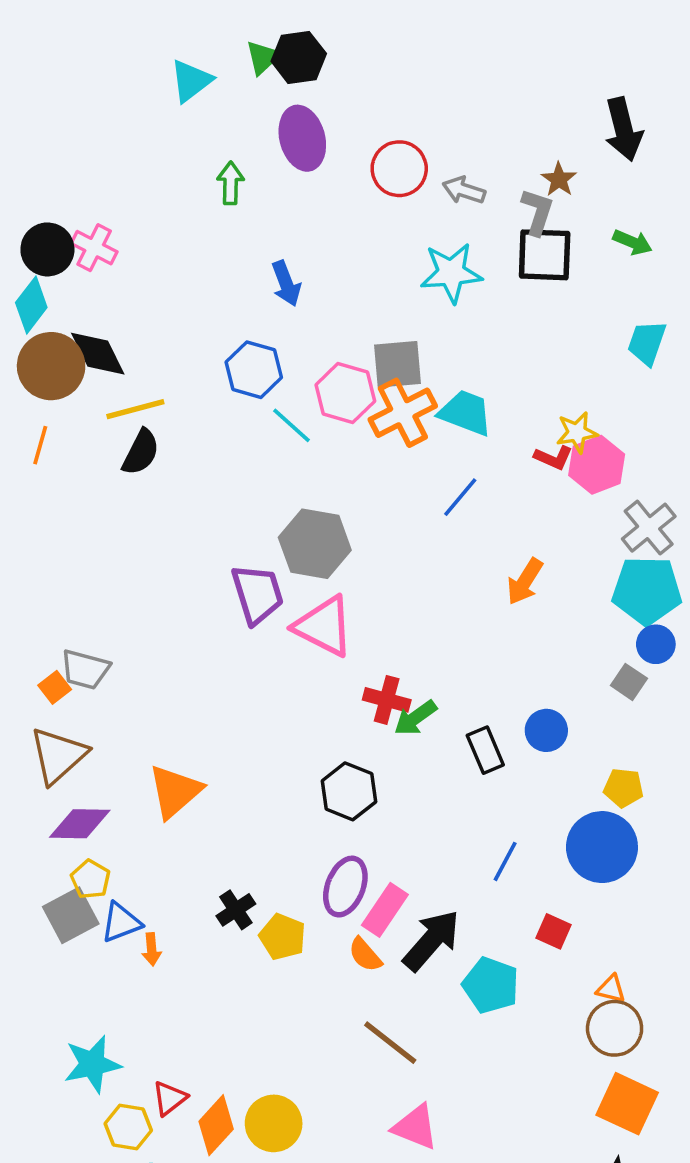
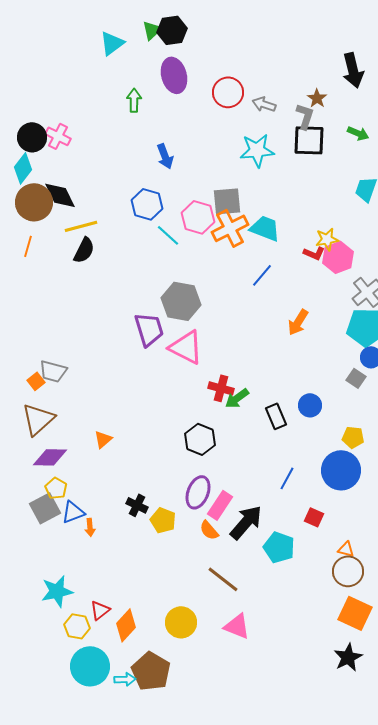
orange triangle: (175, 791) -> (103, 439), size x0.6
black cross: (236, 910) -> (137, 505), turned -30
yellow circle: (274, 1123) -> (181, 622), moved

